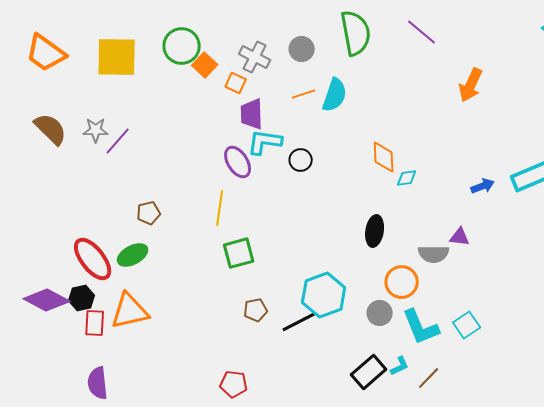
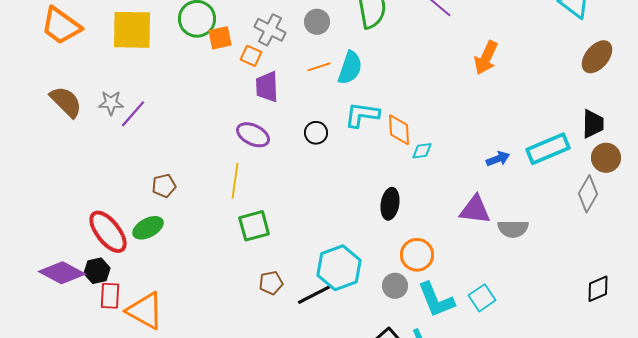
orange square: (205, 65) -> (220, 38), turned 35
cyan L-shape: (265, 142) -> (362, 115), moved
purple ellipse: (238, 162) -> (253, 135), turned -32
purple triangle: (460, 237) -> (475, 210), size x1.6
gray semicircle: (434, 254) -> (513, 229), moved
orange triangle: (130, 311) -> (145, 311), moved, turned 42

